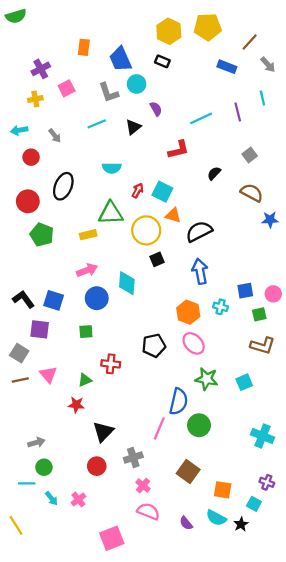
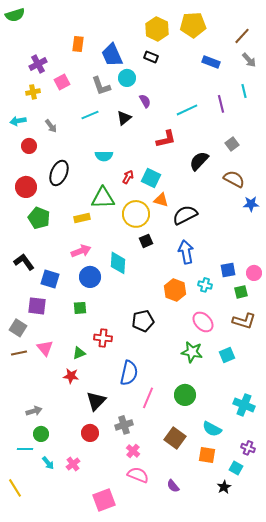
brown line: (250, 42) -> (242, 36), moved
black semicircle: (214, 173) -> (199, 161), size x1.5
black L-shape: (24, 299) -> (24, 262), moved
pink ellipse: (194, 343) -> (203, 322), moved
blue semicircle: (179, 402) -> (129, 373), moved
cyan semicircle: (216, 518) -> (212, 429), moved

